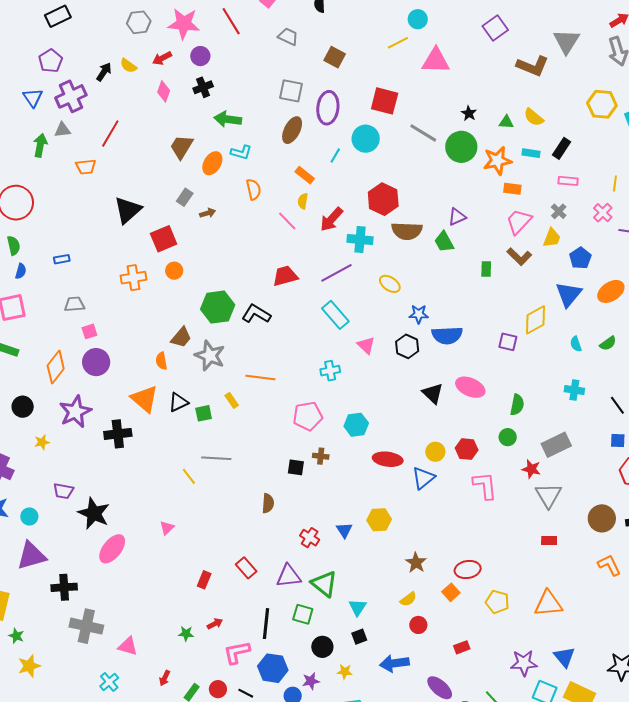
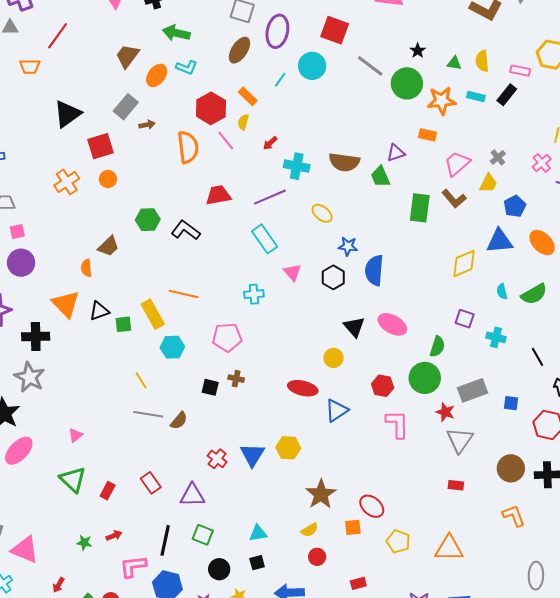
yellow semicircle: (534, 117) -> (482, 61), turned 40
pink rectangle: (568, 181) -> (520, 71), moved
orange semicircle: (254, 189) -> (188, 147), moved, size x1.5
orange rectangle: (512, 189) -> (427, 135), moved
gray rectangle: (185, 197) -> (126, 107), size x1.4
red hexagon: (383, 199) -> (211, 108), moved
red arrow: (331, 219) -> (270, 143), size x0.6
green rectangle: (486, 269) -> (420, 208), size x1.8
orange cross: (134, 278) -> (67, 182), turned -30
orange ellipse: (611, 291) -> (542, 243), turned 72
blue triangle: (569, 294) -> (500, 241), turned 40
green hexagon: (218, 307) -> (148, 220), size x0.7
blue semicircle: (447, 335) -> (374, 270), turned 92
purple square: (508, 342) -> (465, 319), moved
green semicircle: (608, 343) -> (534, 294), size x1.5
gray star: (210, 356) -> (30, 377), moved
yellow rectangle: (232, 400) -> (153, 314), size x1.8
cyan hexagon: (356, 425) -> (172, 347), moved
green circle: (508, 437) -> (425, 378), size x1.8
blue square: (618, 440) -> (511, 403), moved
yellow circle: (435, 452) -> (333, 358), moved
gray line: (216, 458) -> (148, 414), moved
yellow line: (189, 476) -> (141, 380), moved
brown semicircle: (268, 503) -> (179, 421), turned 30
blue triangle: (344, 530) -> (252, 455), size x1.5
brown star: (416, 563) -> (321, 494), size x1.4
red ellipse: (468, 570) -> (372, 506), turned 45
green triangle: (324, 584) -> (73, 480), moved
orange square: (451, 592) -> (353, 527), turned 30
cyan triangle: (357, 607) -> (258, 533), turned 42
pink triangle: (128, 646) -> (25, 550), size x1.4

